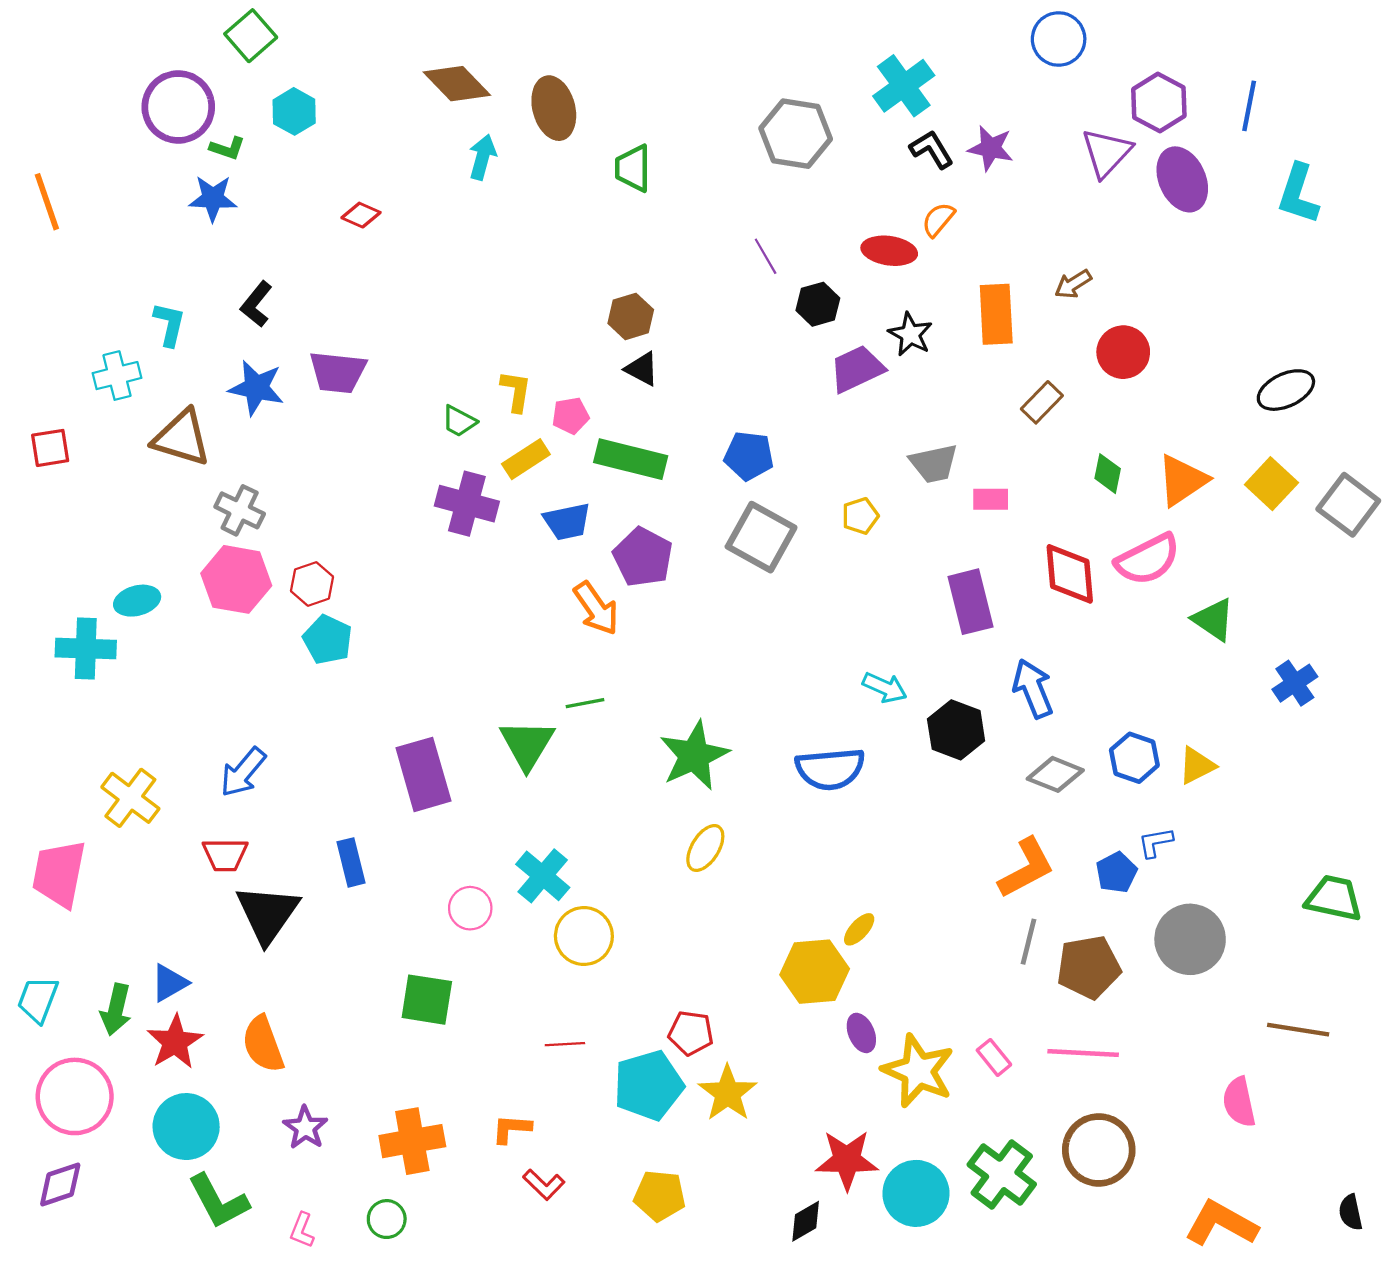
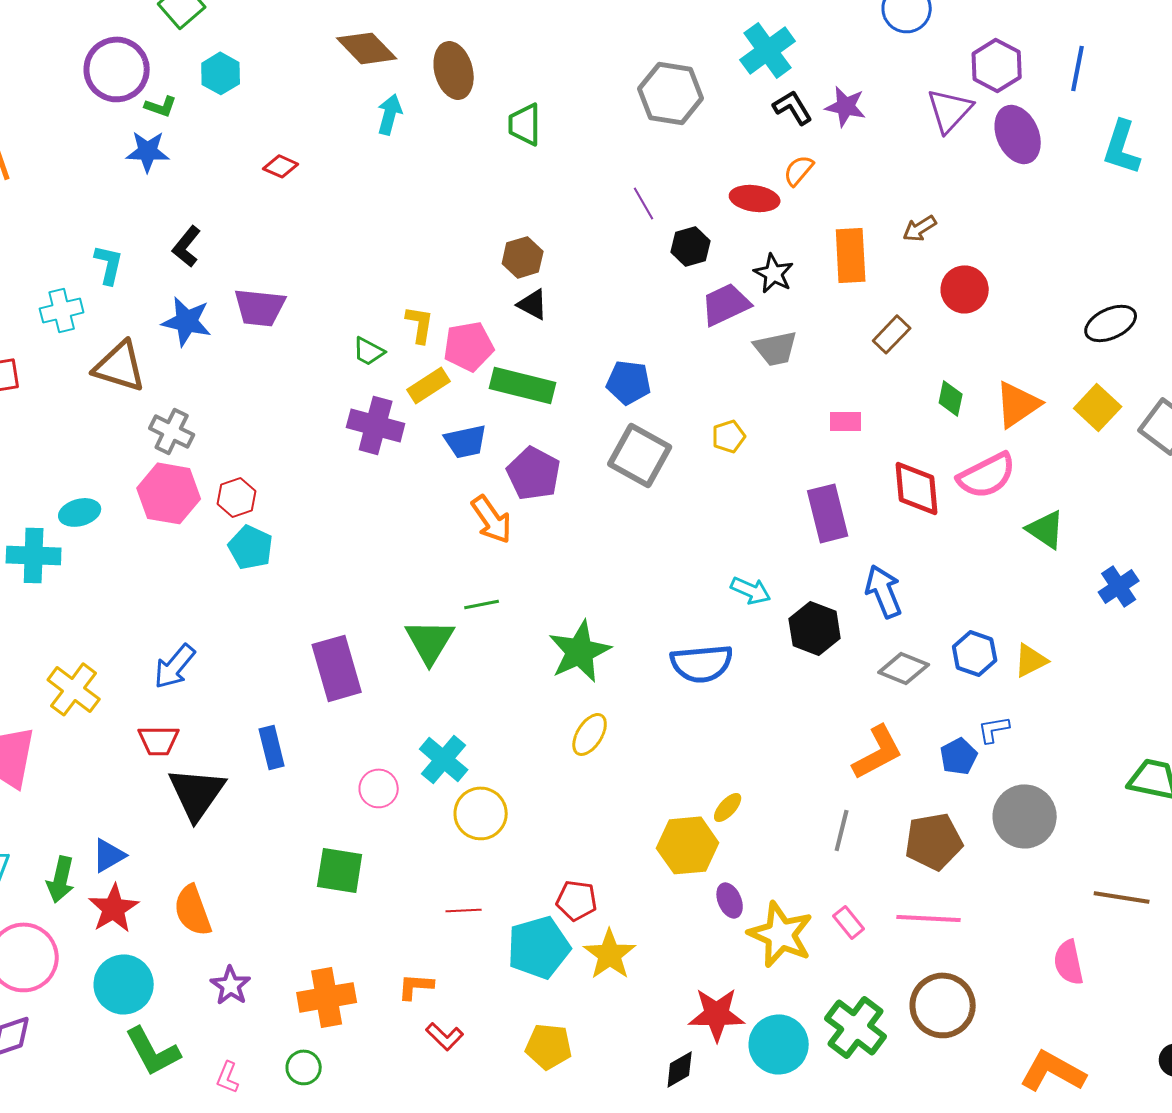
pink pentagon: (571, 416) -> (469, 346), size x1.5
gray trapezoid: (934, 464) -> (776, 348), moved
gray line: (1029, 942) -> (842, 830), moved

